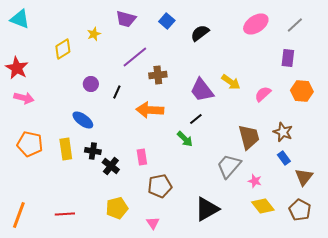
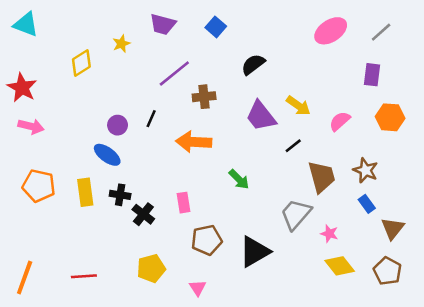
black semicircle: (200, 33) -> (253, 64), moved
purple circle: (91, 84) -> (118, 125), moved
black line: (196, 119) -> (293, 146), moved
black triangle: (207, 209) -> (254, 252), moved

